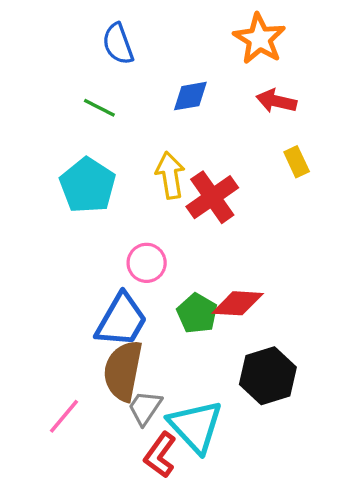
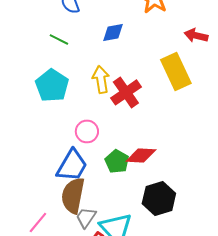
red arrow: (276, 101) -> (196, 35), moved
yellow rectangle: (297, 162) -> (176, 71), size x2.0

